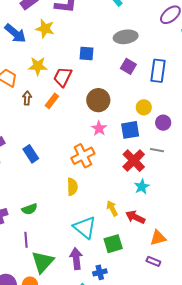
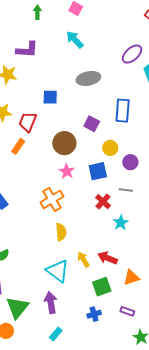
purple square: (128, 66) -> (92, 124), moved
red cross: (134, 161) -> (103, 202), size x0.7
yellow semicircle: (72, 187) -> (61, 232), moved
cyan star: (142, 187) -> (121, 223), moved
yellow arrow: (112, 208) -> (83, 259), moved
green square: (113, 244) -> (102, 287), moved
purple rectangle: (153, 261) -> (127, 311), moved
blue cross: (100, 272) -> (94, 314), moved

